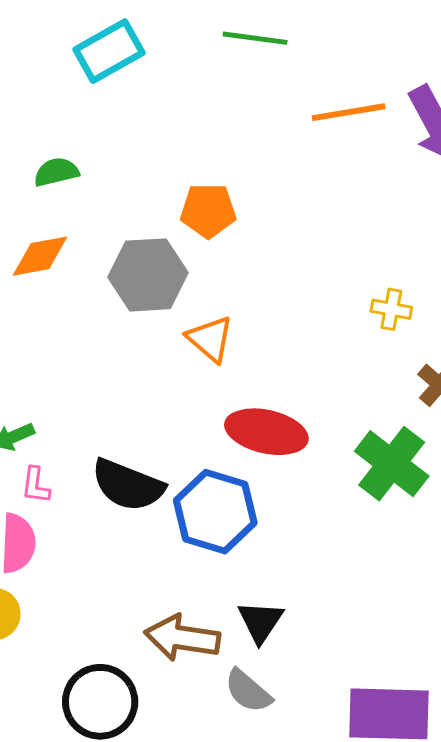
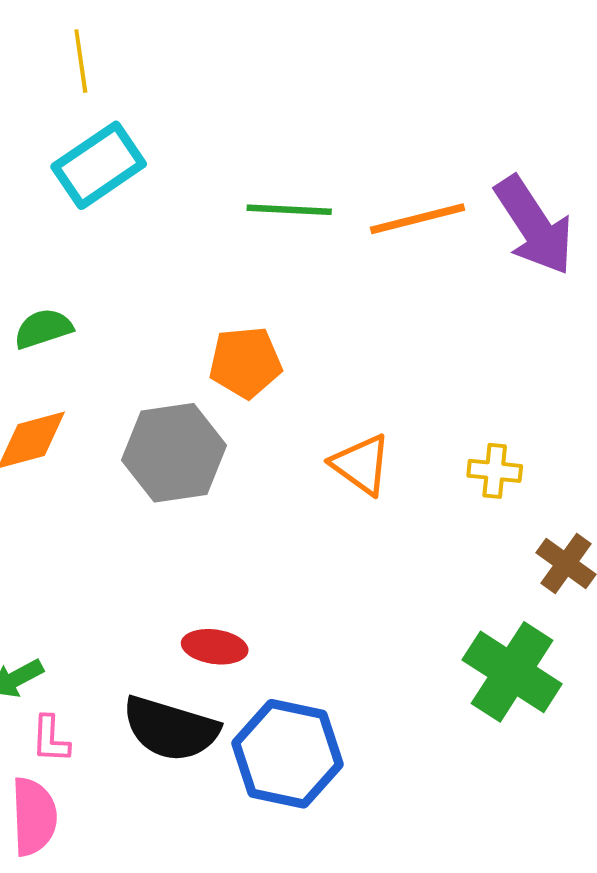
green line: (255, 38) -> (289, 210), moved
orange triangle: (210, 339) -> (361, 465), moved
red ellipse: (266, 432) -> (215, 647), moved, size x0.6

